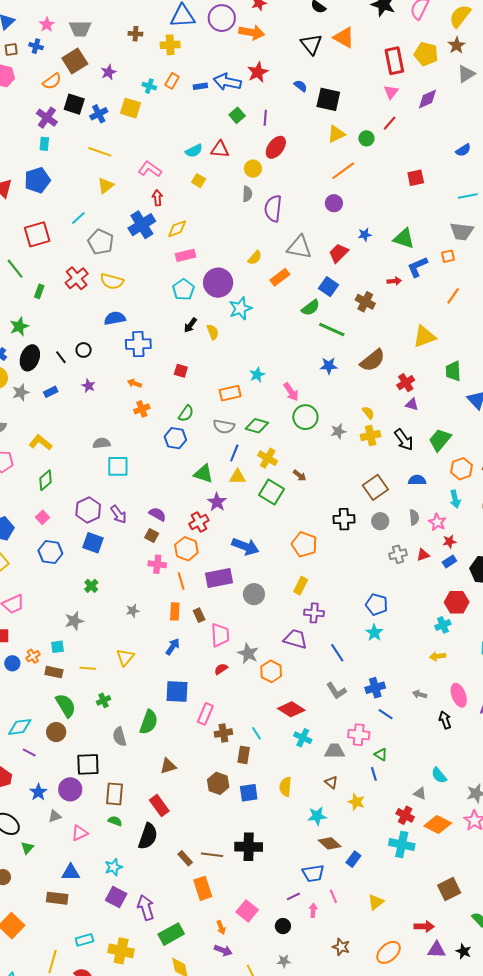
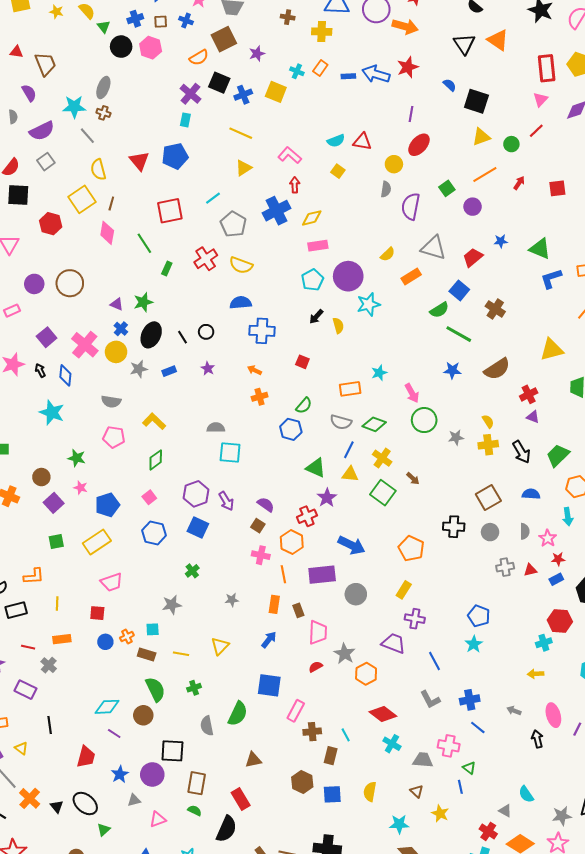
green square: (237, 115) -> (447, 188), moved
red arrow: (394, 281) -> (519, 183), moved, turned -56

